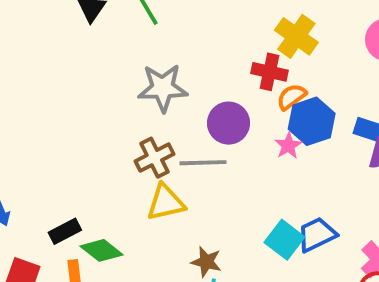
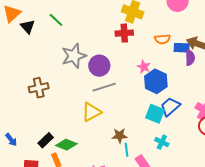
orange semicircle: (292, 97) -> (162, 39), moved, turned -133
blue hexagon: (312, 121) -> (156, 81), moved
purple circle: (229, 123) -> (99, 66), moved
brown cross: (154, 158) -> (39, 88), moved, turned 30

